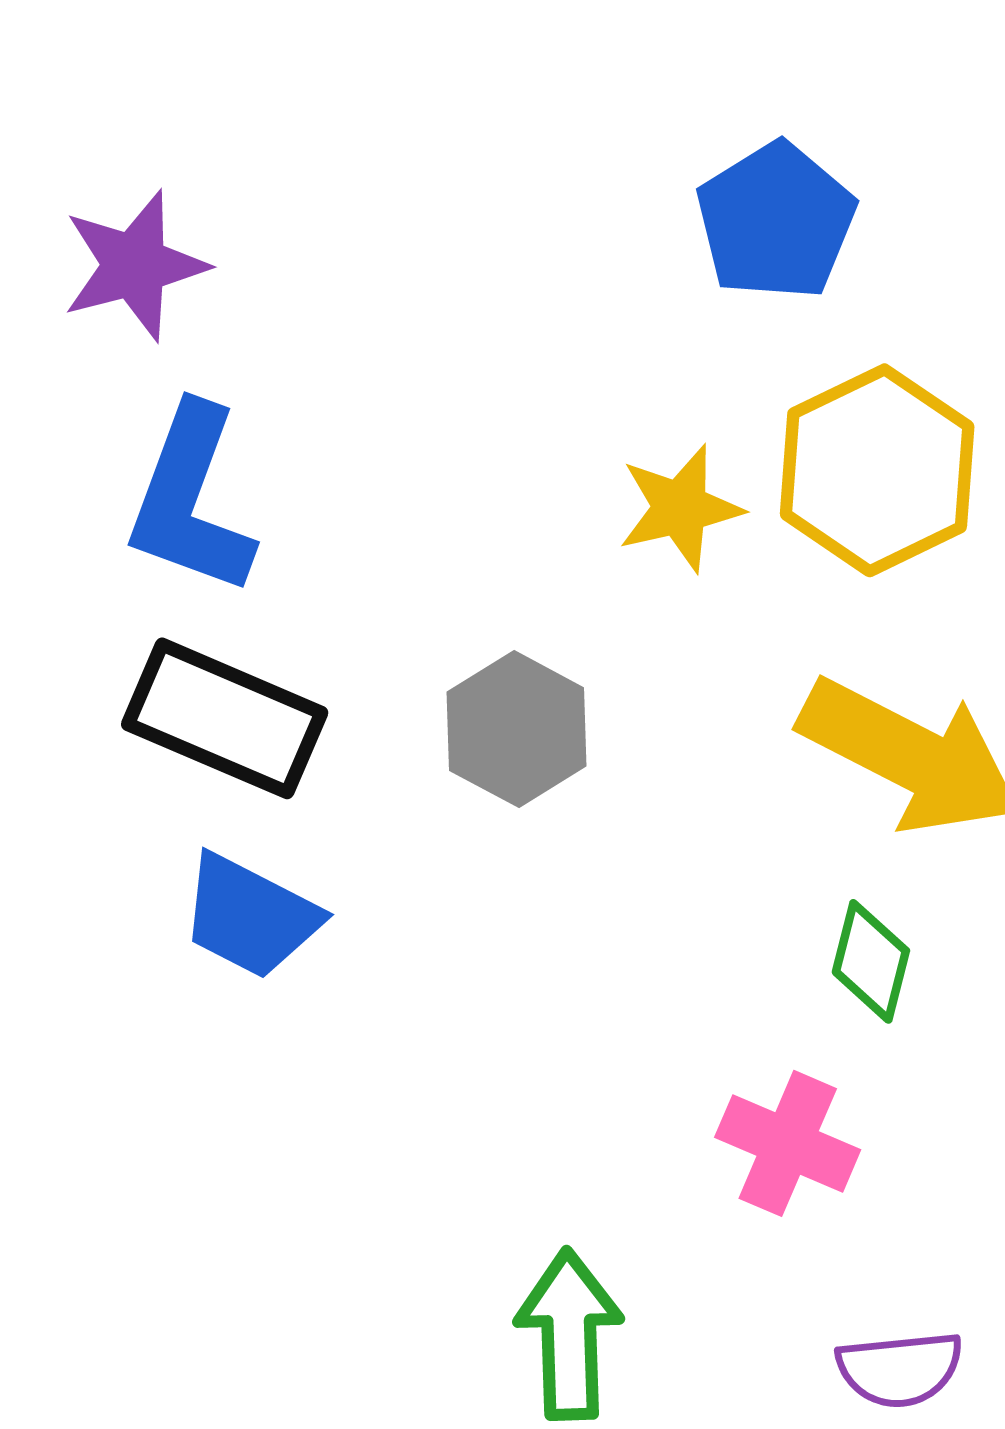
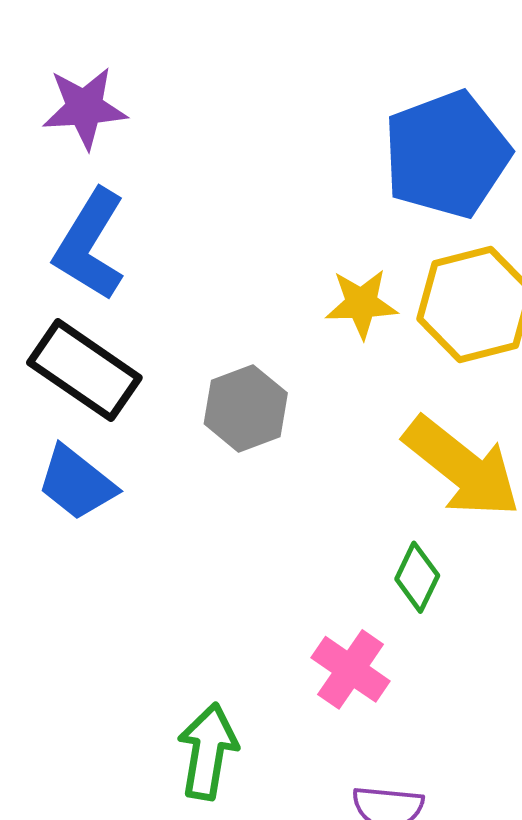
blue pentagon: (776, 221) -> (447, 154), size x1.4

